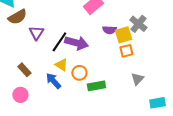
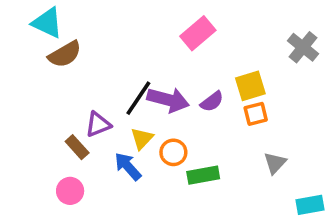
gray cross: (138, 24) -> (303, 47), moved
purple semicircle: (109, 30) -> (212, 102), moved, turned -40
purple triangle: (36, 33) -> (98, 124), moved, turned 35
yellow triangle: (61, 65) -> (142, 138), turned 40

